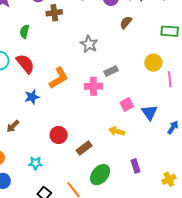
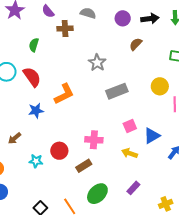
gray rectangle: (111, 71) -> (117, 91), size x1.5
pink cross: (93, 86) -> (94, 140), moved
blue triangle: (149, 112) -> (152, 136), turned 30
yellow arrow: (117, 131) -> (130, 153), moved
cyan star: (35, 163) -> (36, 161), moved
purple rectangle: (135, 166) -> (133, 188), turned 56

